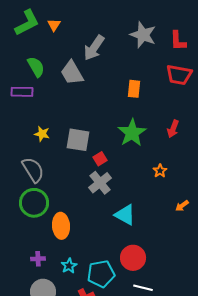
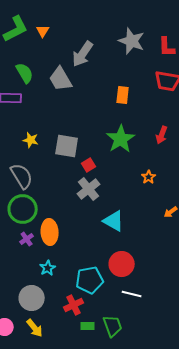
purple cross: (38, 259) -> (27, 239), moved, turned -32
cyan star: (69, 266) -> (48, 268), moved

